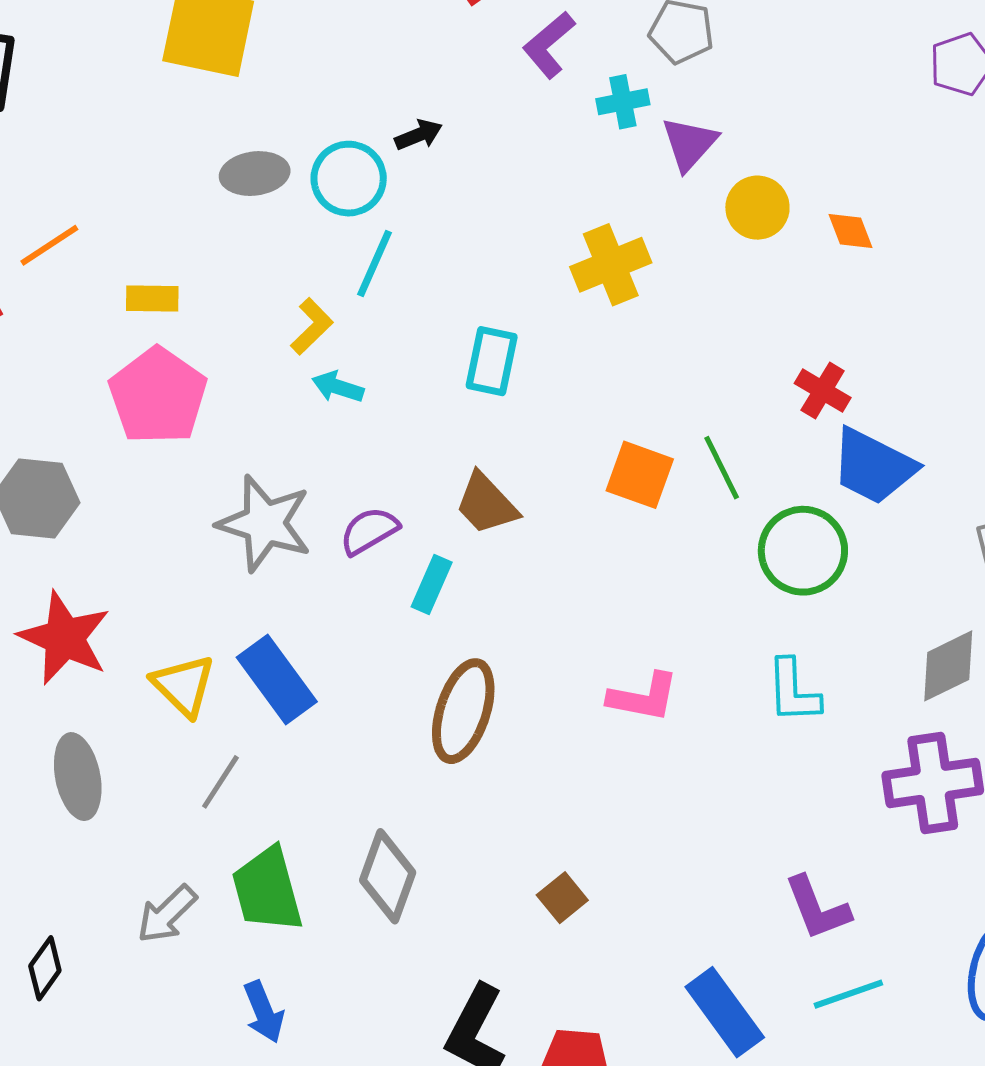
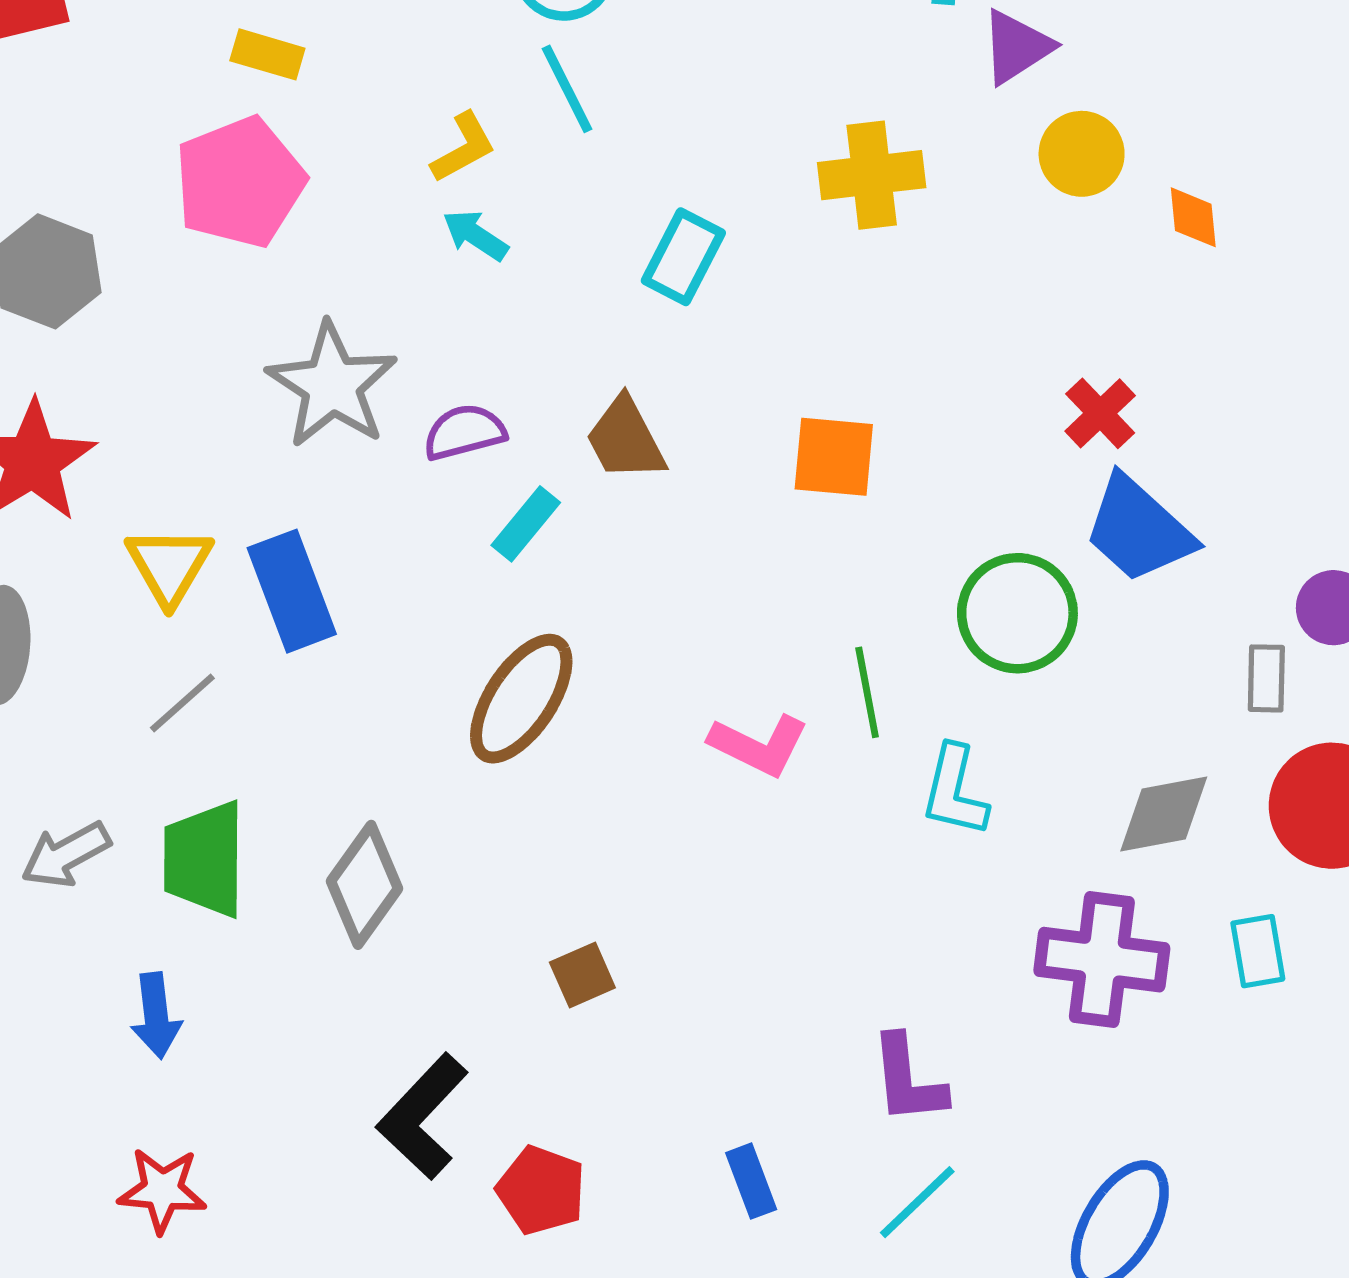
cyan line: (375, 264) -> (567, 89), turned -66
green line: (722, 468) -> (867, 692), moved
orange square: (640, 475) -> (834, 457), turned -30
cyan line: (848, 994) -> (917, 1202), turned -40
blue rectangle: (725, 1012) -> (751, 1181), size x0.6

